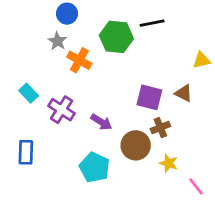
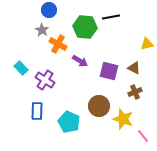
purple arrow: (101, 122) -> (80, 61), moved
brown cross: (160, 128) -> (135, 92), moved
blue rectangle: (26, 152) -> (37, 111), moved
yellow star: (169, 163) -> (123, 119), size x1.5

